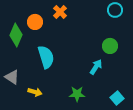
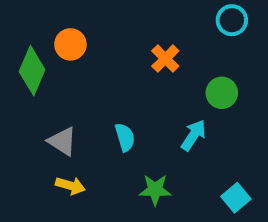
orange cross: (60, 12) -> (165, 59), moved
cyan semicircle: (46, 57) -> (125, 137), moved, size x0.6
gray triangle: (12, 77) -> (62, 141), moved

